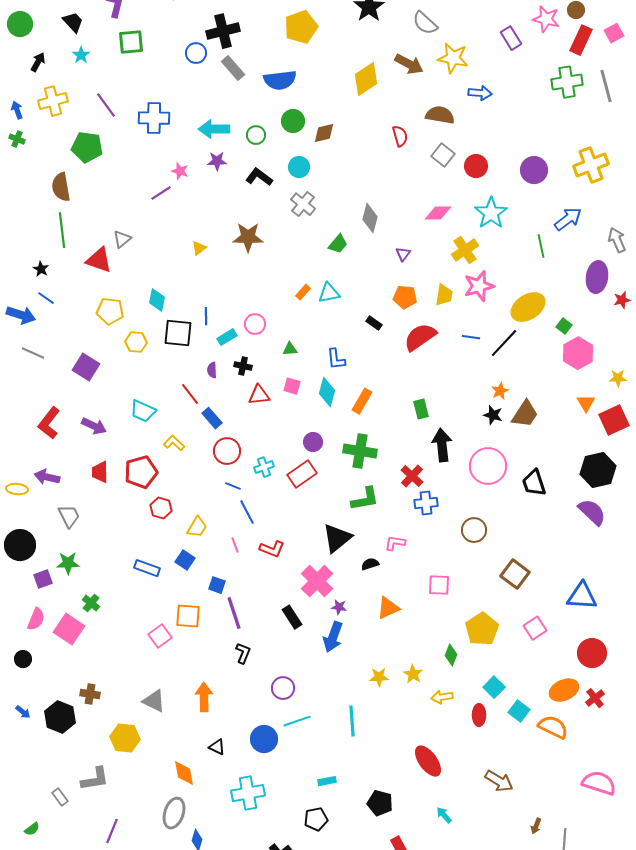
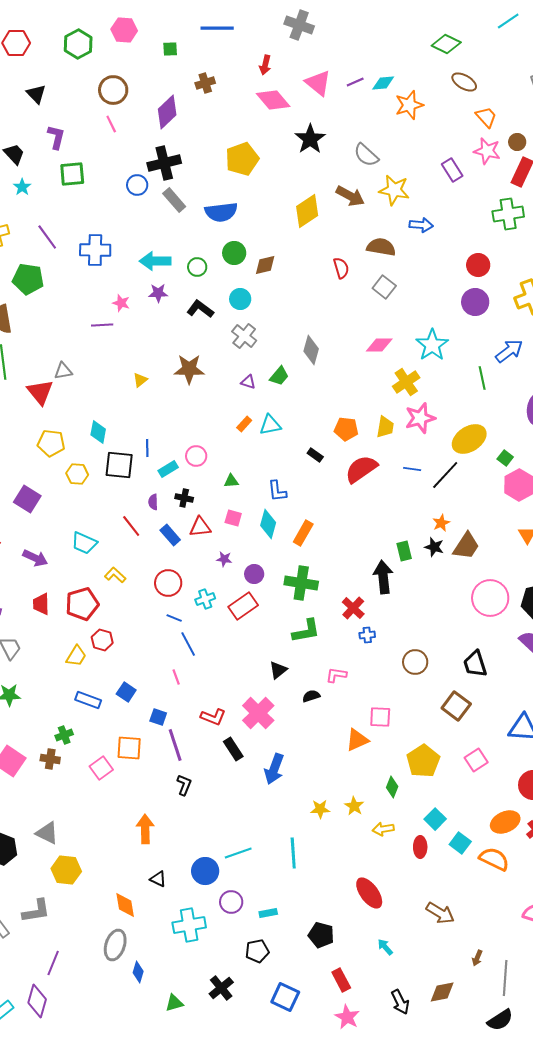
red circle: (476, 166) -> (478, 265), moved
purple line: (161, 193) -> (102, 325), turned 30
gray triangle: (122, 239) -> (63, 371), turned 30
purple triangle: (403, 254) -> (248, 382), moved, turned -49
red triangle: (99, 260) -> (40, 392), turned 32
green rectangle: (421, 409) -> (404, 551), moved
blue rectangle: (212, 418) -> (170, 535), moved
pink circle: (488, 466) -> (490, 598), moved
black trapezoid: (534, 483) -> (475, 664), moved
blue cross: (426, 503) -> (367, 635), size x0.7
yellow trapezoid: (197, 527) -> (76, 656), moved
black triangle: (337, 538) -> (278, 670), size x0.6
red L-shape: (272, 549) -> (213, 717), moved
green cross: (91, 603) -> (64, 735), moved, turned 30
purple star: (339, 607) -> (224, 559), moved
orange triangle: (388, 608) -> (357, 740), moved
purple circle: (283, 688) -> (231, 902), moved
brown cross: (90, 694) -> (50, 759), moved
gray triangle: (154, 701) -> (47, 833), moved

